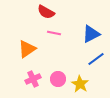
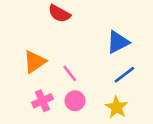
pink line: (54, 33) -> (70, 73), moved, turned 40
yellow star: (80, 84) -> (117, 107), moved

